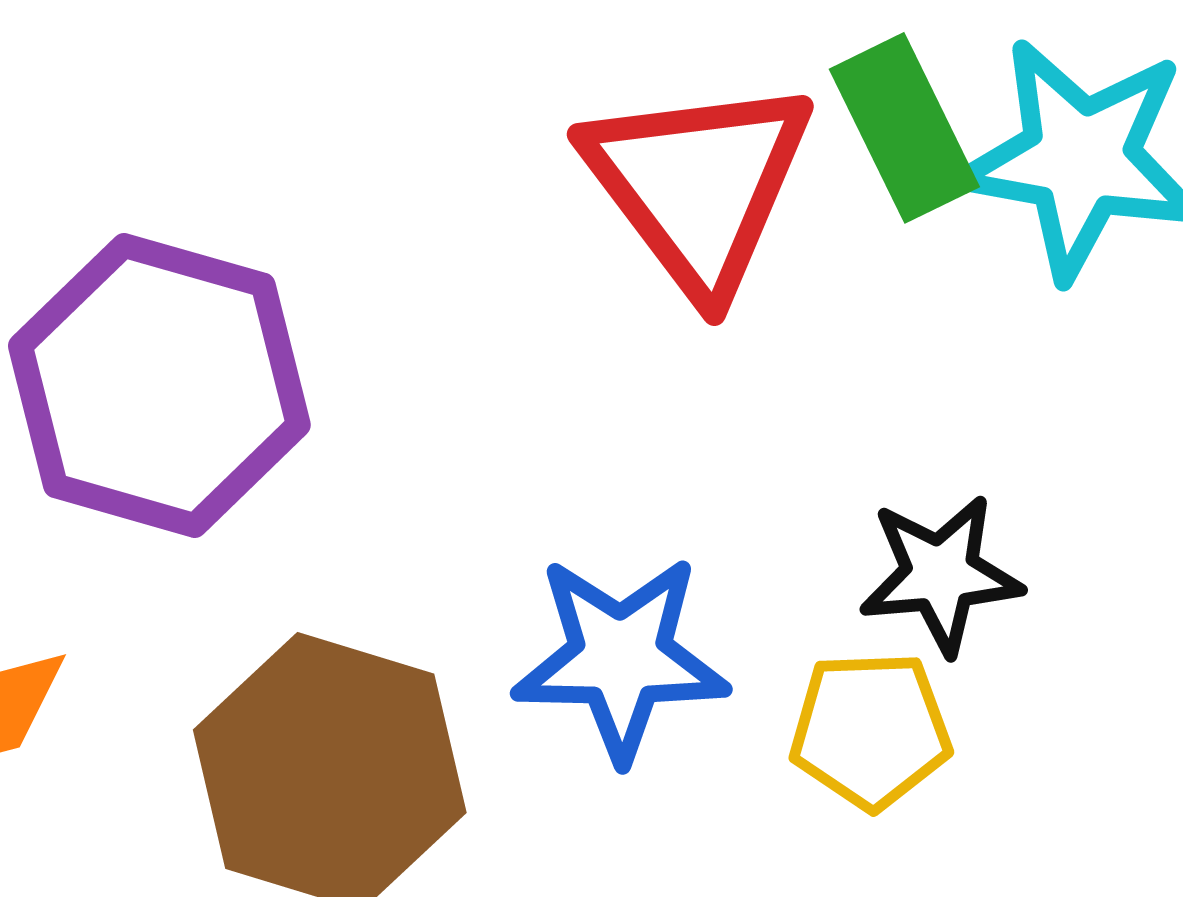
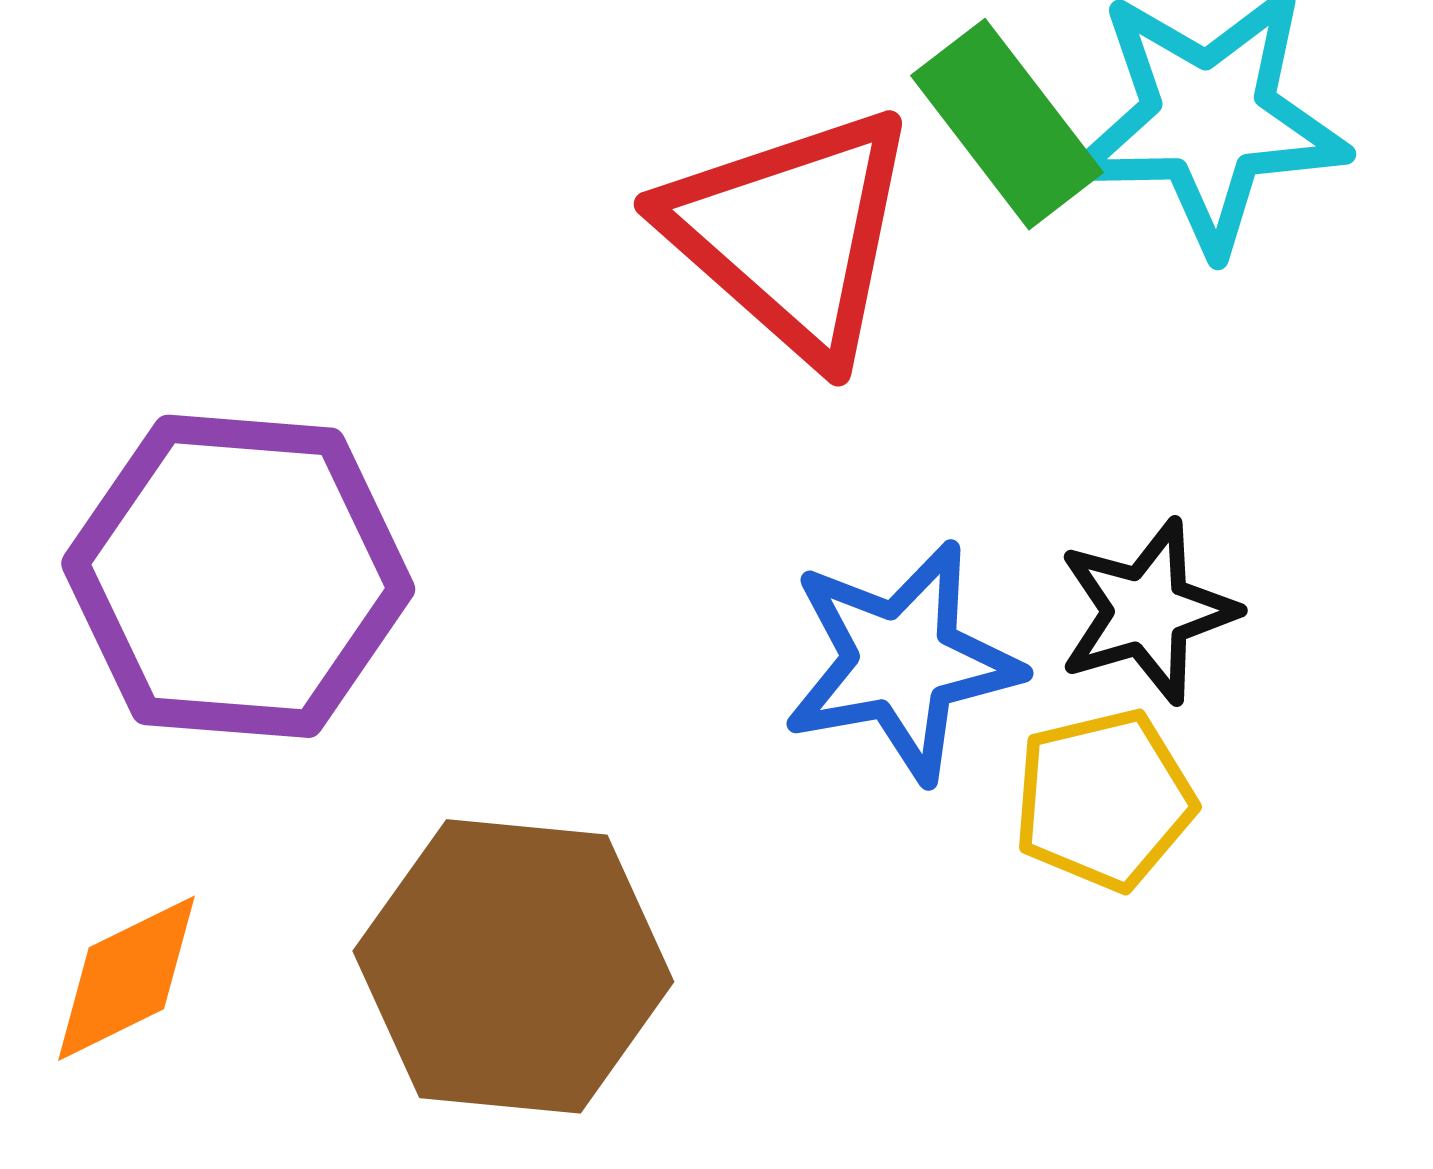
blue star: (621, 658) -> (902, 661), moved

